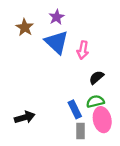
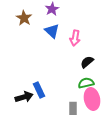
blue triangle: (57, 42) -> (52, 31), size x0.7
blue rectangle: (75, 109) -> (39, 90), moved

